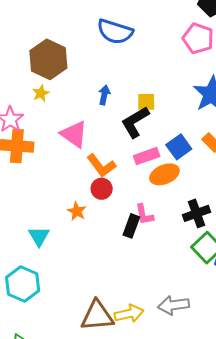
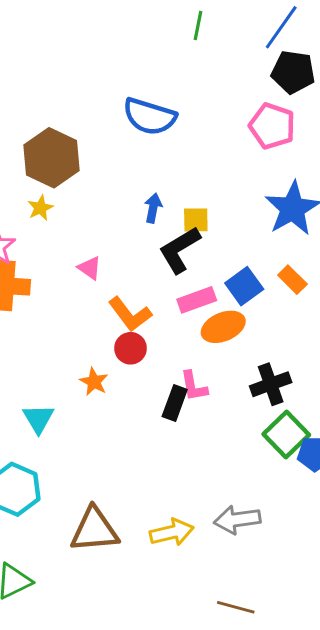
blue arrow: (104, 95) -> (153, 208), moved
pink triangle: (74, 134) -> (90, 268), size x0.6
brown triangle: (97, 316) -> (94, 530), moved

